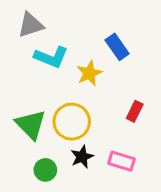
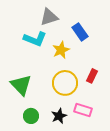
gray triangle: (31, 25) -> (49, 17), moved
yellow circle: (72, 122) -> (65, 83), moved
black star: (82, 157) -> (59, 116), moved

